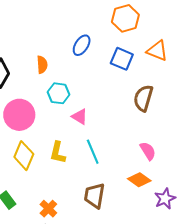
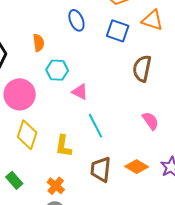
blue ellipse: (82, 45) -> (76, 20), turned -50
yellow L-shape: (58, 153) -> (63, 146), moved
orange diamond: (139, 180) -> (137, 167), moved

